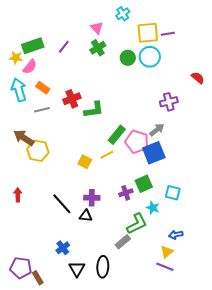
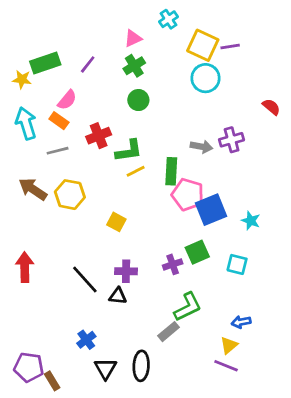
pink triangle: (97, 28) -> (133, 38), turned 48
yellow square: (148, 33) -> (203, 45), turned 30
green circle: (128, 58) -> (138, 100), moved
pink semicircle: (30, 67) -> (67, 100), moved
gray arrow: (157, 130) -> (201, 147), moved, turned 49
green rectangle: (117, 135) -> (171, 171), moved, turned -36
yellow hexagon: (38, 151) -> (70, 195), moved
yellow line: (107, 155) -> (136, 171), moved
red arrow: (18, 195) -> (25, 267), size x1.5
cyan star: (153, 208) -> (251, 221), moved

